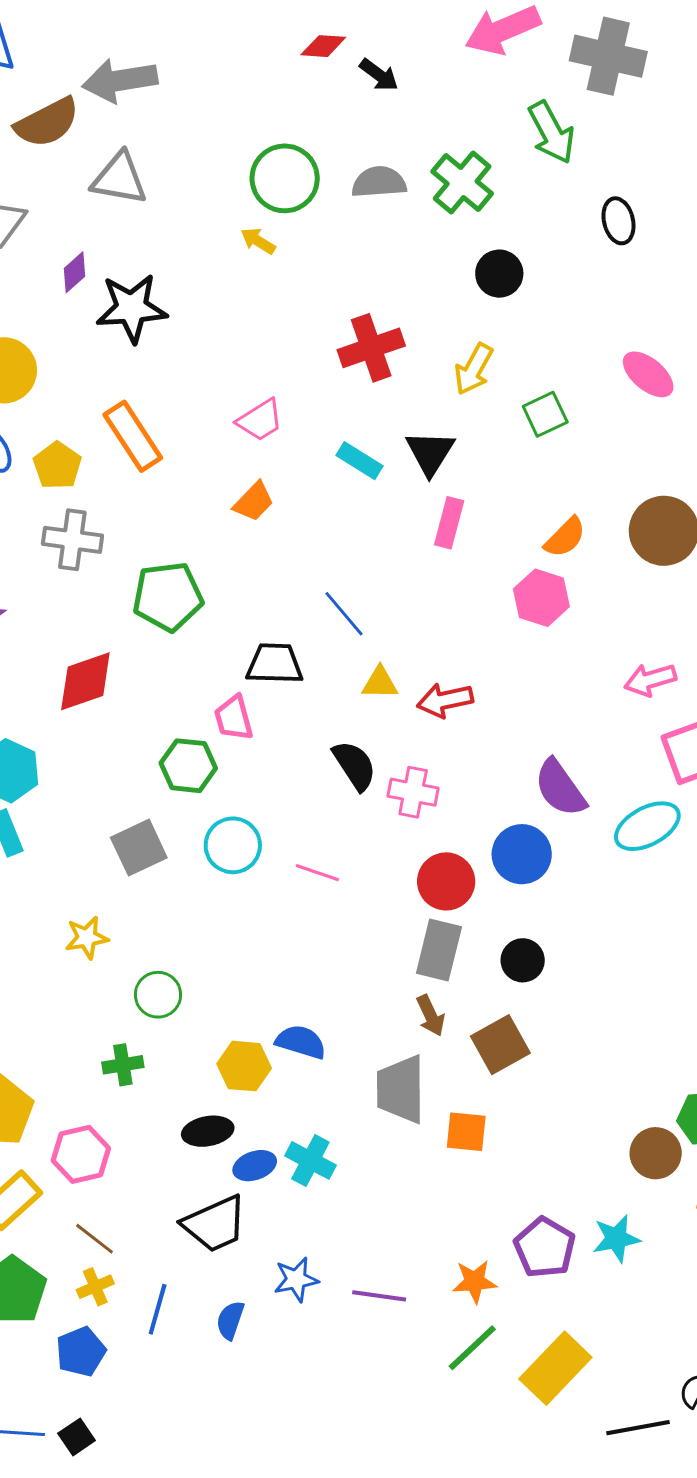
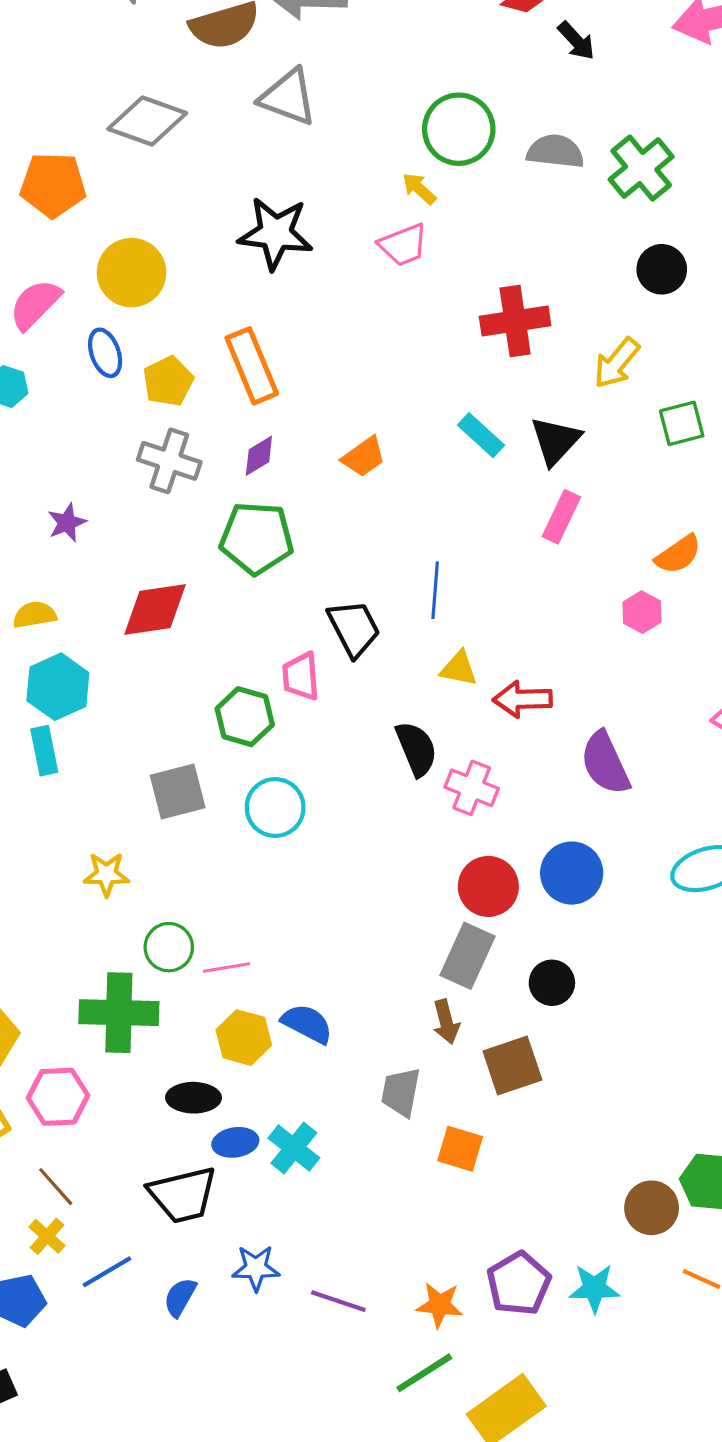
purple diamond: (75, 272) -> (259, 456), moved
pink trapezoid: (260, 420) -> (403, 245), moved
pink hexagon: (541, 598) -> (642, 612), size x0.7
blue line: (344, 614) -> (435, 590), turned 34
black trapezoid: (275, 664) -> (354, 628), turned 50
purple semicircle: (560, 788) -> (605, 763), moved
pink line: (317, 873) -> (227, 967), moved, turned -39
green cross: (123, 1065) -> (119, 1013), size x1.8
gray trapezoid: (401, 1089) -> (401, 1092), size x0.7
yellow cross: (95, 1287) -> (47, 1236), turned -36
blue line: (158, 1309) -> (107, 1272), turned 33

